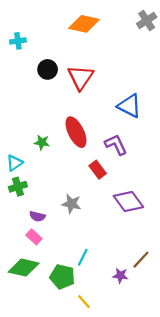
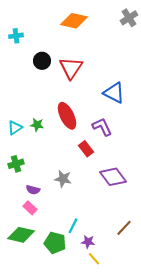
cyan triangle: (15, 163) -> (15, 128), moved
purple star: (120, 276) -> (88, 242), moved
yellow line: (84, 302) -> (94, 259), moved

